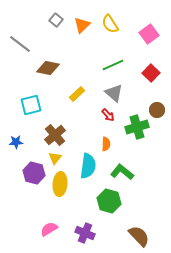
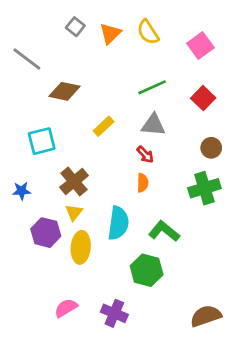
gray triangle: (114, 93) -> (153, 125), turned -36
green cross: (137, 127) -> (204, 188), moved
orange semicircle: (106, 144) -> (143, 183), moved
brown semicircle: (139, 236) -> (206, 316), moved, turned -65

